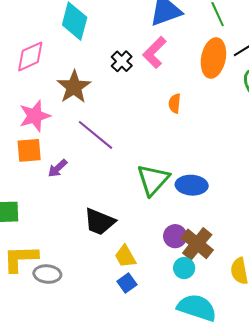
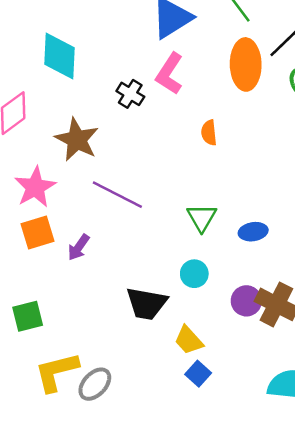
green triangle: (153, 180) -> (202, 217), moved, size x0.7
blue ellipse: (192, 185) -> (253, 232), size x0.7
cyan circle: (184, 268) -> (194, 274), moved
gray ellipse: (47, 274) -> (95, 384), turned -40

